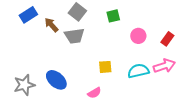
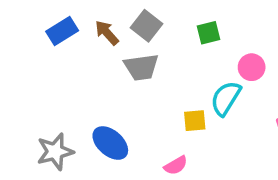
brown arrow: (51, 25) -> (107, 33), moved
cyan semicircle: (138, 71) -> (226, 98), moved, turned -45

